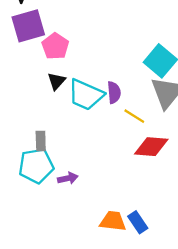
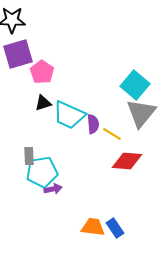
black triangle: (56, 81) -> (43, 103), turned 30
purple semicircle: (114, 92) -> (93, 124), moved
cyan pentagon: (36, 166) -> (42, 172), moved

